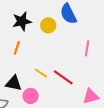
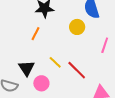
yellow circle: (48, 25) -> (77, 27), moved
black triangle: (14, 83) -> (27, 68), turned 36

